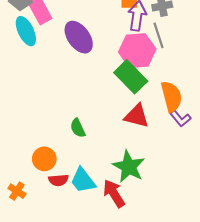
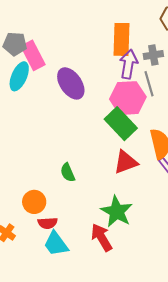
cyan ellipse: (26, 31) -> (19, 76), turned 48
red triangle: (137, 116) -> (126, 162), turned -36
cyan trapezoid: (83, 180) -> (56, 244), moved

